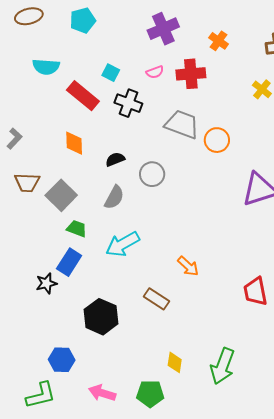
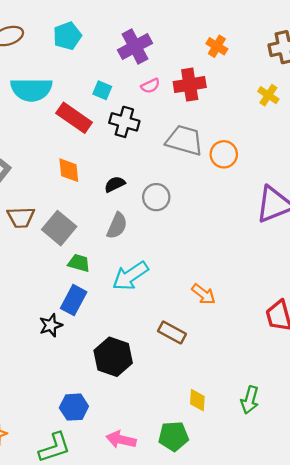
purple cross: (163, 29) -> (135, 47), moved
cyan semicircle: (46, 67) -> (31, 89), size x1.4
green arrow: (223, 366) -> (250, 400), size x0.7

